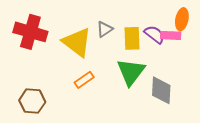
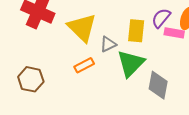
gray triangle: (105, 29) -> (108, 44), moved
purple semicircle: (154, 34) -> (161, 18), moved, turned -95

